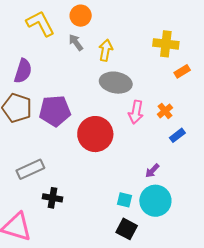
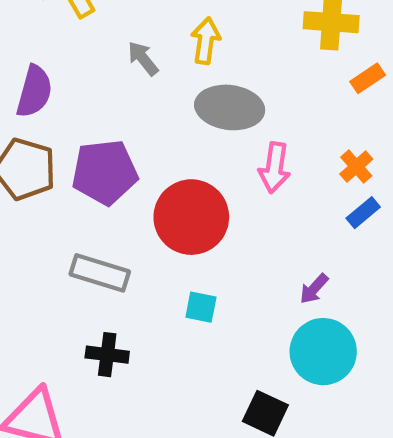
gray arrow: (76, 42) -> (143, 58), moved
orange cross: (165, 111) -> (356, 167), moved
gray rectangle: (30, 169) -> (100, 273), moved, turned 44
cyan square: (124, 200) -> (201, 307), moved

